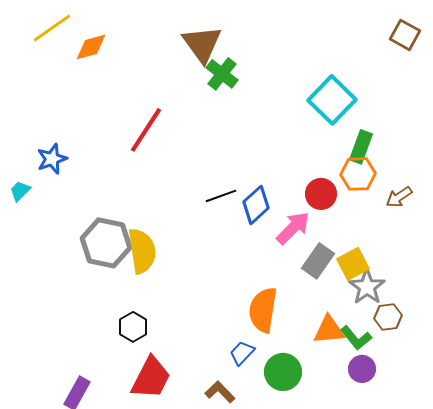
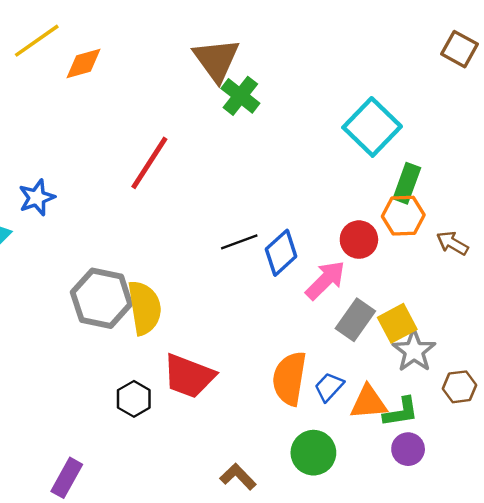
brown arrow: (399, 197) -> (452, 243), turned 64
brown hexagon: (388, 317) -> (460, 387), moved
green L-shape: (356, 338) -> (401, 412), turned -60
blue trapezoid: (242, 353) -> (329, 387), moved
red trapezoid: (151, 378) -> (189, 376), moved, turned 84

